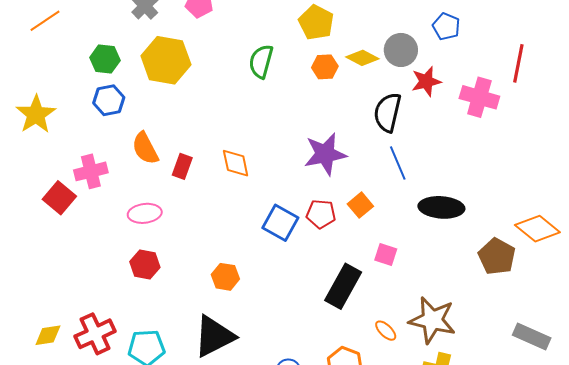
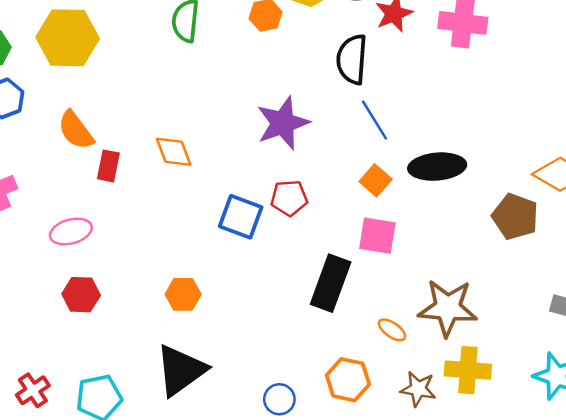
orange semicircle: (145, 148) -> (76, 130), moved
orange square: (360, 205) -> (376, 180), moved
pink square: (386, 254) -> (377, 236), size x1.4
red cross: (95, 334) -> (33, 390), size x0.7

